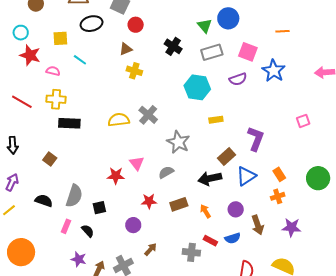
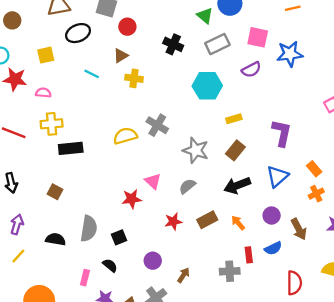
cyan line: (80, 60) -> (92, 74), moved
blue star: (274, 71) -> (290, 54), turned -30
brown rectangle: (226, 157) -> (235, 150), moved
purple circle: (133, 225) -> (153, 261), moved
pink rectangle: (66, 226) -> (85, 278), moved
red rectangle: (210, 241) -> (249, 255), turned 64

